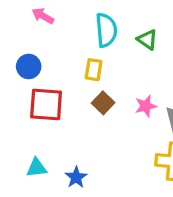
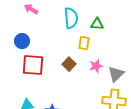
green triangle: (147, 40) -> (97, 24), turned -32
yellow rectangle: (94, 70) -> (84, 43), moved

